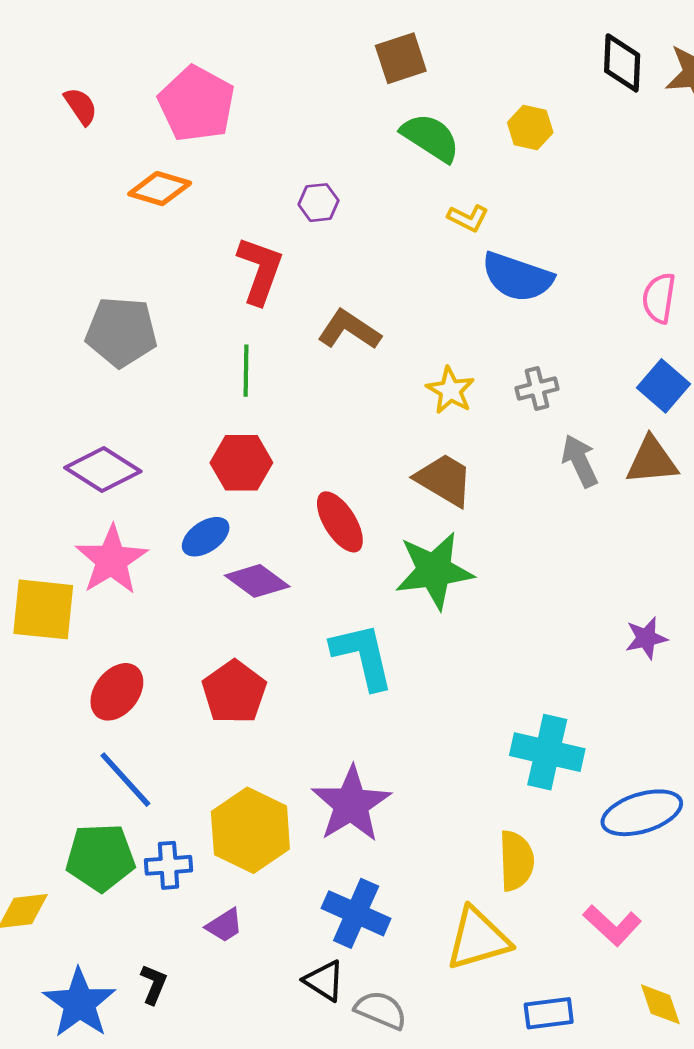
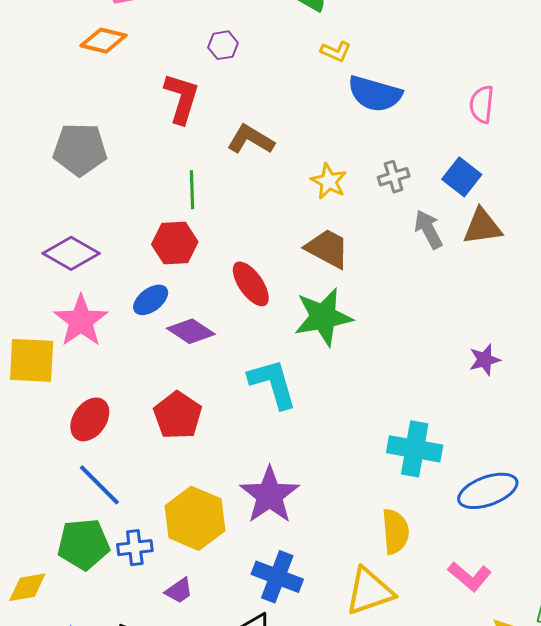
green line: (246, 371) -> (192, 190), moved
blue square: (664, 386) -> (462, 177), moved

